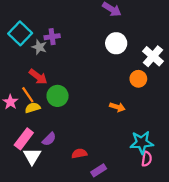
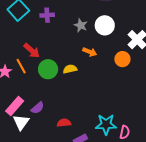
gray star: (39, 47) -> (81, 25), moved
orange arrow: (117, 107) -> (90, 52), moved
yellow semicircle: (33, 108) -> (70, 69), moved
cyan star: (142, 142) -> (106, 124), moved

